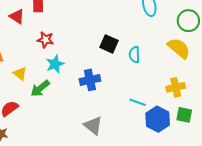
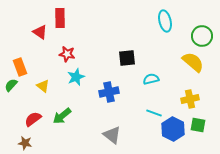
black square: (109, 44) -> (127, 58), turned -30
cyan semicircle: (134, 55) -> (151, 79), moved, turned 77
green arrow: (40, 88) -> (62, 116), moved

